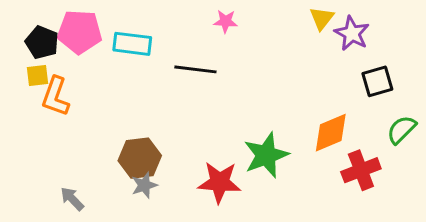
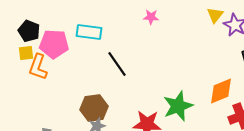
pink pentagon: (80, 32) -> (54, 44), moved
black line: (195, 69) -> (117, 64), moved, turned 48

